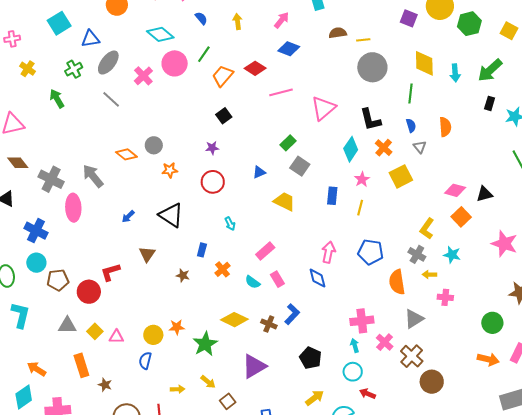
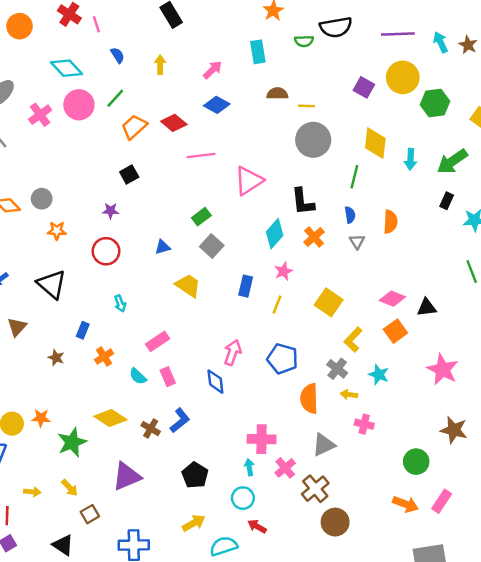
yellow square: (401, 176) -> (329, 302), moved, turned -35

